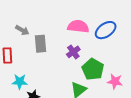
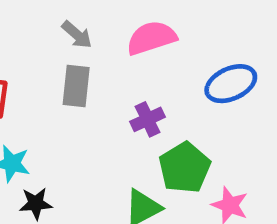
pink semicircle: (78, 26) -> (151, 38), moved, turned -35
gray arrow: (22, 30) -> (77, 35), moved

